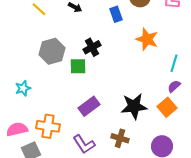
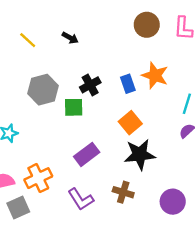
blue rectangle: (116, 14) -> (128, 84), moved
orange square: (167, 107) -> (130, 123), moved
orange cross: (48, 126) -> (38, 178), turned -35

